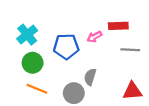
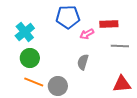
blue pentagon: (66, 46) -> (68, 17), moved
gray semicircle: (90, 77) -> (83, 62), moved
gray circle: (74, 93) -> (58, 86), moved

